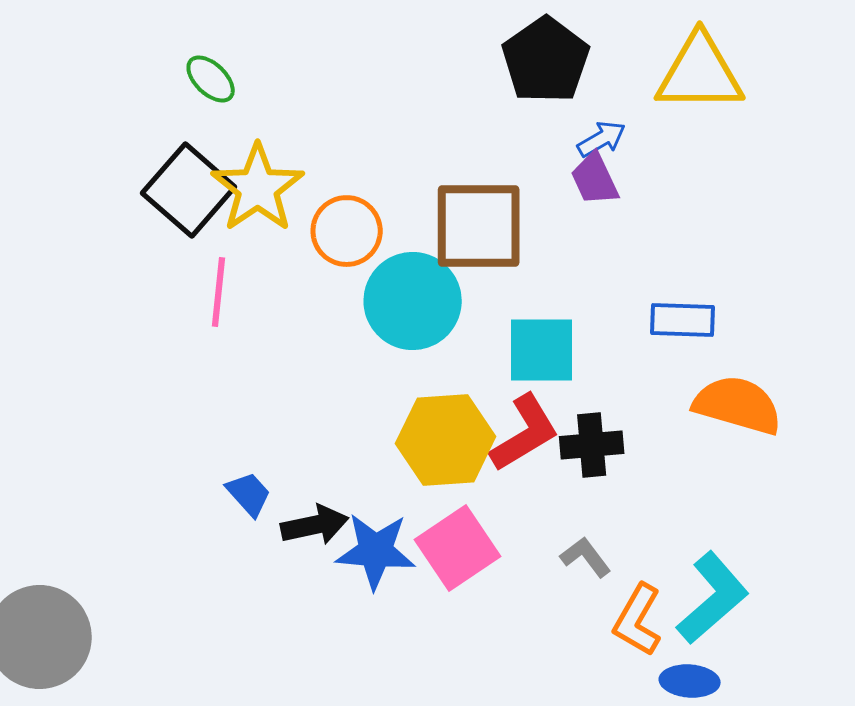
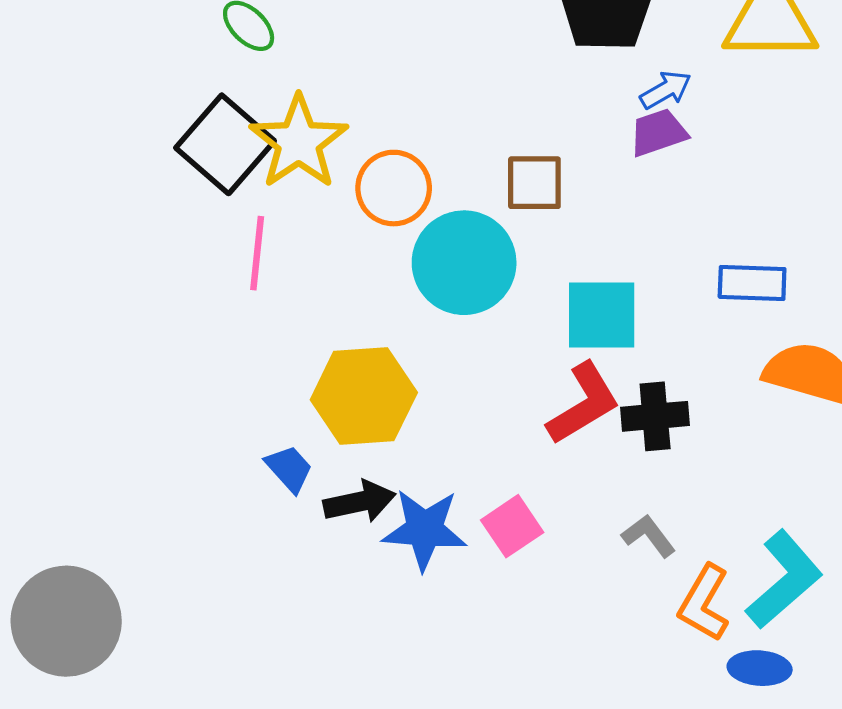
purple trapezoid: (595, 179) -> (658, 133), turned 96
brown square: (479, 226) -> (534, 183), size x0.6
yellow hexagon: (446, 440) -> (364, 396), moved
pink square: (458, 548) -> (512, 526), size x0.7

